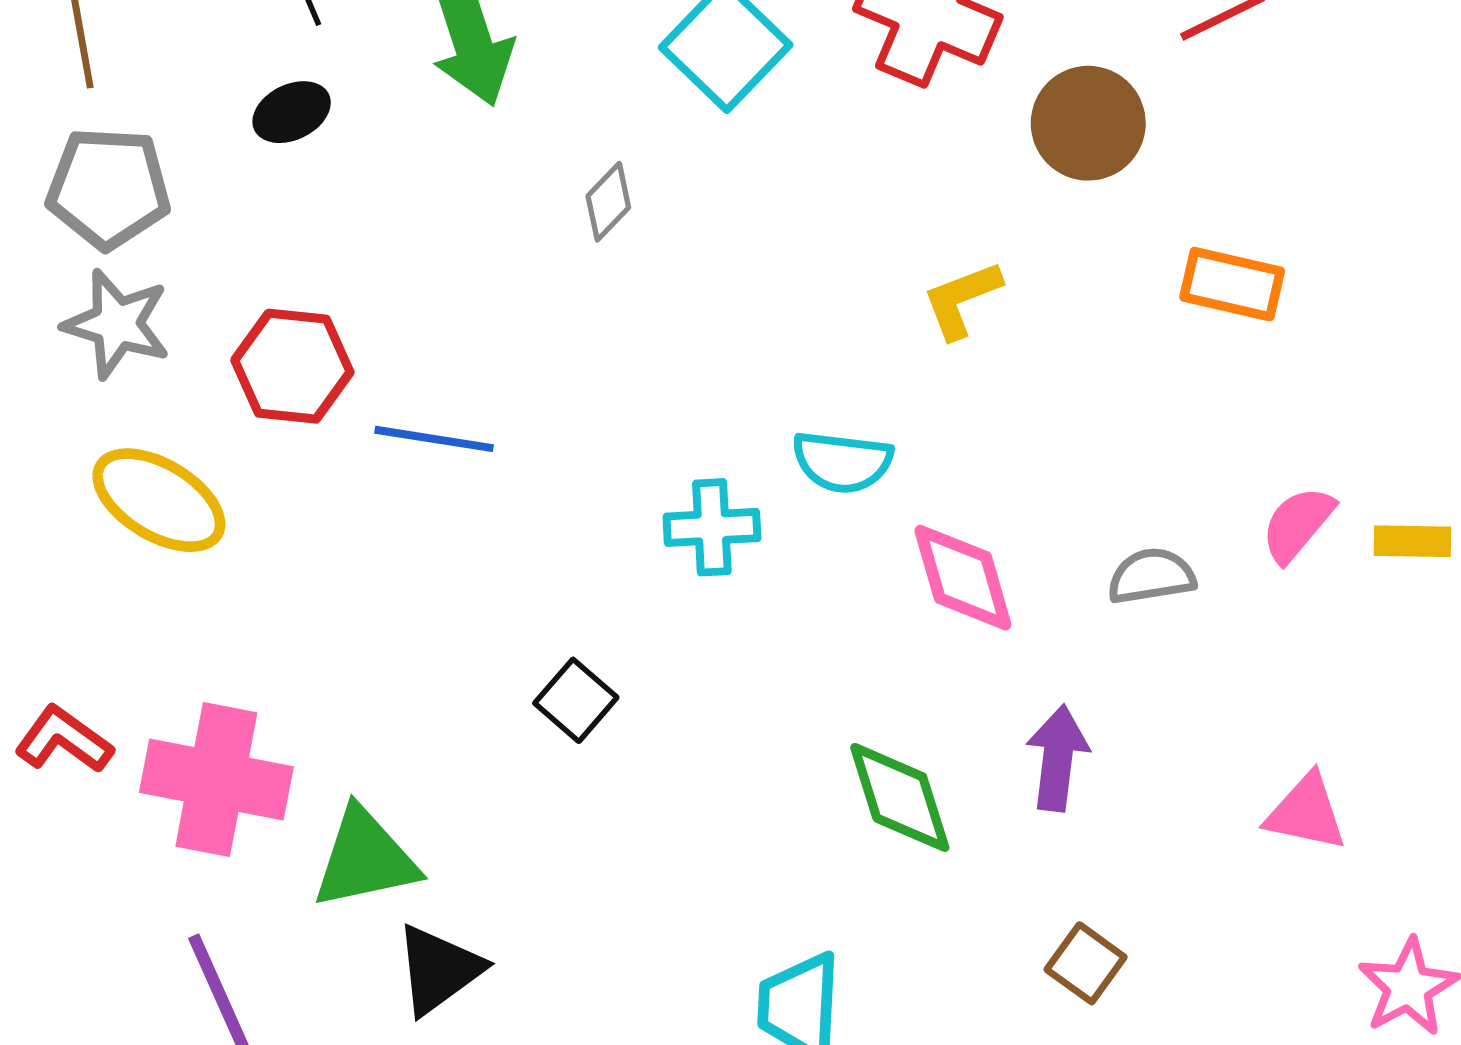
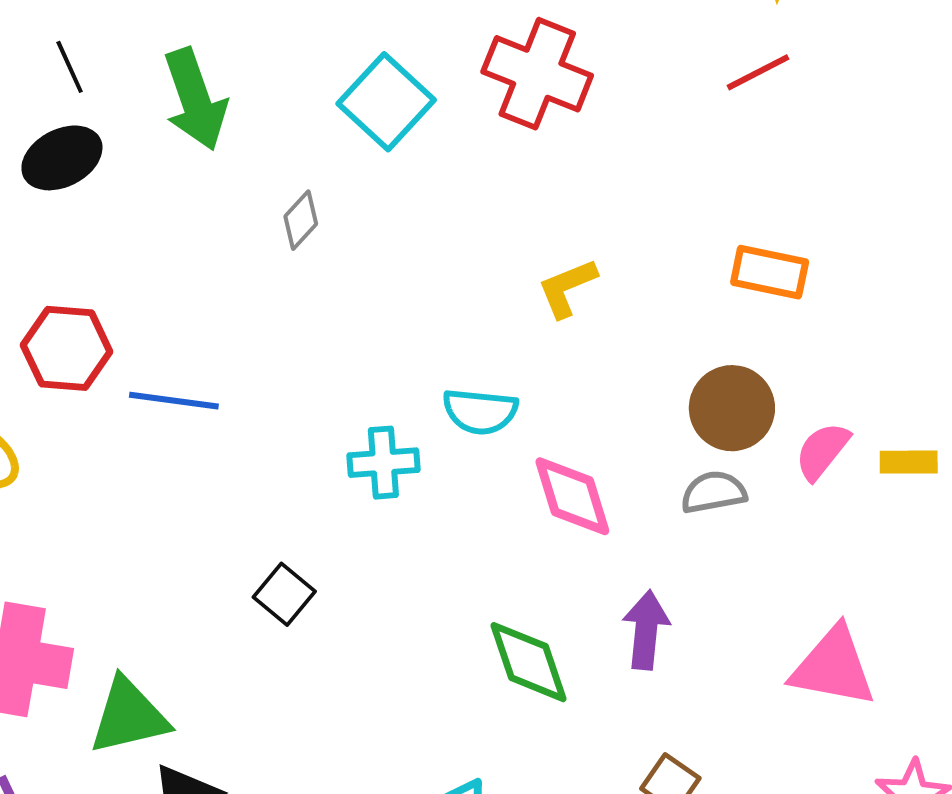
black ellipse: (292, 112) -> (62, 158), size x1.4
brown circle: (1088, 123) -> (732, 408), moved
pink triangle: (1306, 812) -> (833, 667), size x1.4

